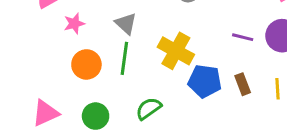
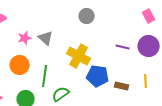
pink star: (74, 24) -> (25, 38), moved
green line: (124, 58) -> (45, 76), moved
brown rectangle: (243, 84) -> (122, 86), moved, turned -56

